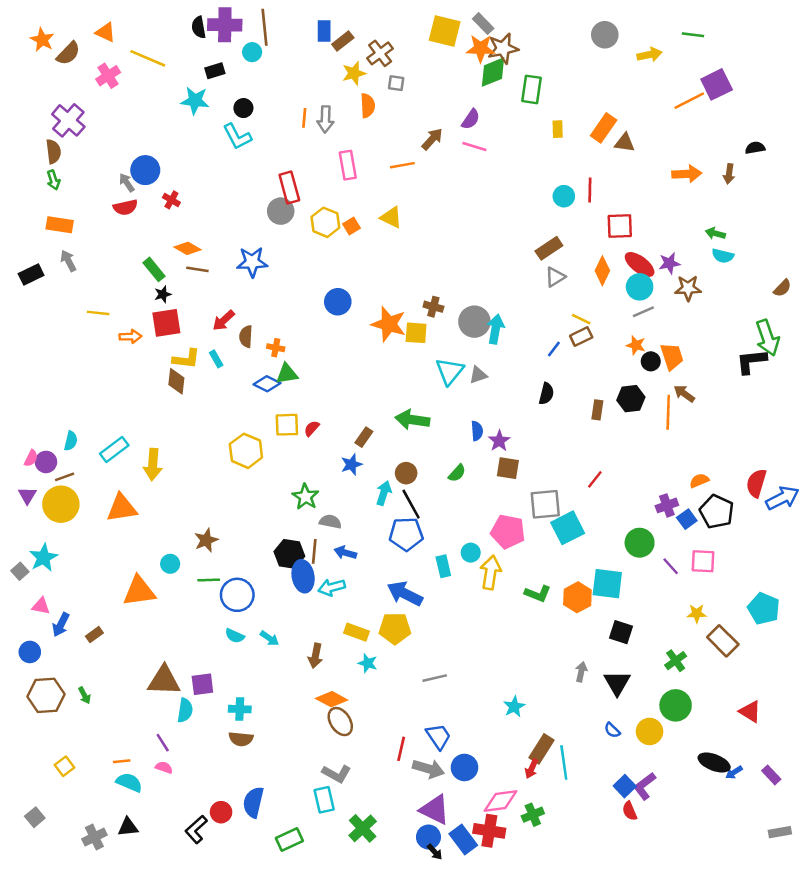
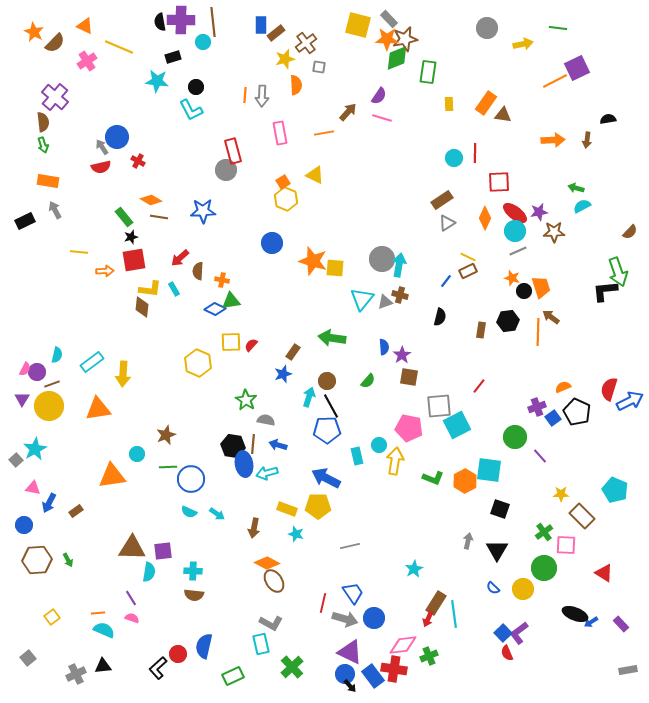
yellow hexagon: (325, 222) -> (286, 199), moved
cyan semicircle: (723, 256) -> (582, 206), turned 138
brown cross: (433, 307) -> (400, 295), moved
pink square: (703, 561) -> (566, 545), moved

